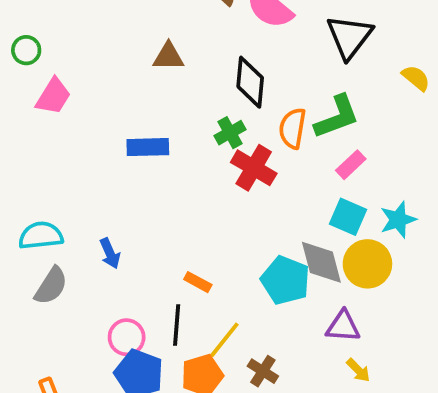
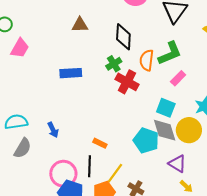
cyan square: (348, 217) -> (166, 108), moved
purple triangle: (343, 326) -> (177, 164), turned 30
pink circle: (127, 337) -> (63, 174), size x1.4

